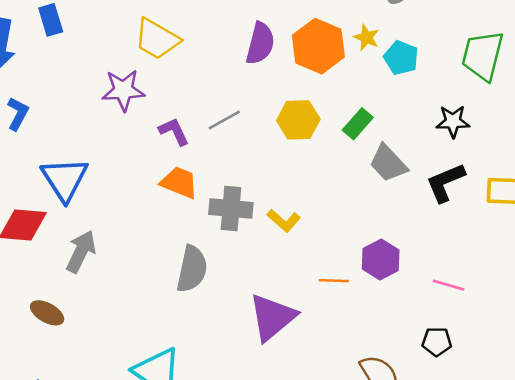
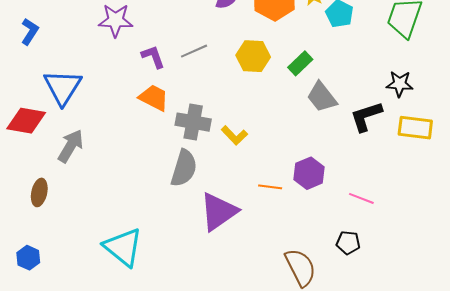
black star: (453, 121) -> (400, 84), moved
gray semicircle: (192, 269) -> (184, 168), moved
brown ellipse: (47, 313) -> (39, 192), turned 68

